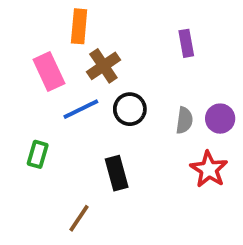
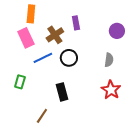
orange rectangle: (79, 26) -> (31, 14), moved
purple rectangle: (186, 43) -> (76, 23), moved
purple circle: (220, 119) -> (117, 31), moved
gray semicircle: (184, 120) -> (109, 60), moved

